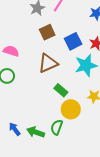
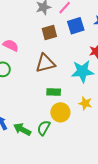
blue square: (73, 41) -> (76, 26), moved
green rectangle: (61, 90) -> (54, 92), turned -48

